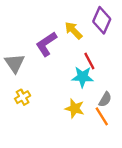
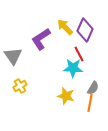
purple diamond: (102, 20) -> (85, 30), moved
orange line: (102, 116) -> (90, 103), turned 42

